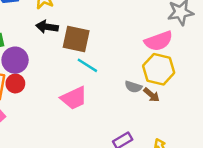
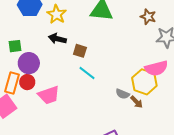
brown square: (76, 39) -> (80, 51), size x0.6
pink semicircle: (159, 41) -> (156, 68), moved
pink trapezoid: (74, 98) -> (49, 95), moved

